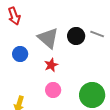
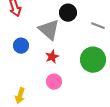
black circle: (76, 36) -> (68, 13), moved
green circle: (92, 95) -> (93, 60), moved

